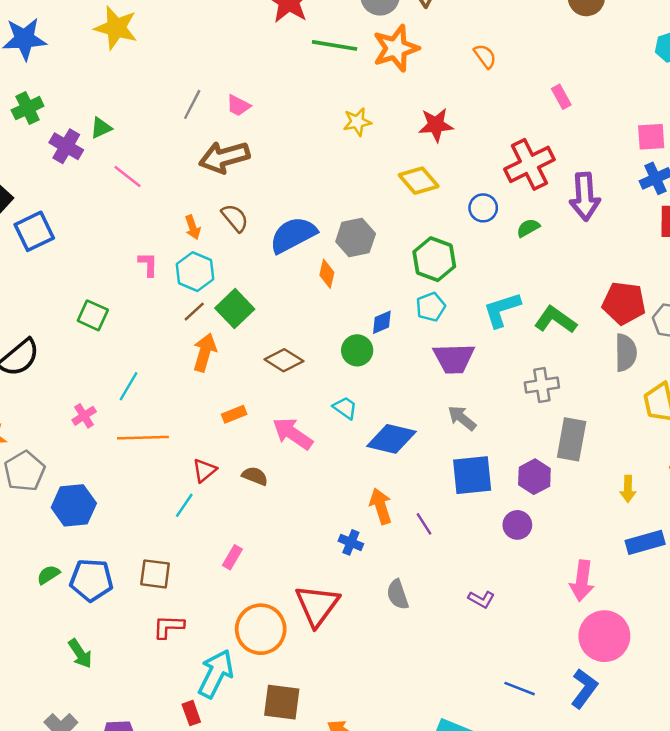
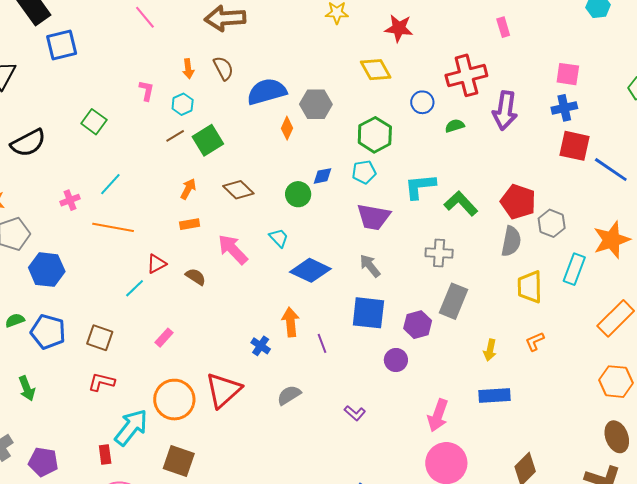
cyan hexagon: (195, 272) -> (183, 104), size x0.7
orange arrow: (205, 352) -> (188, 189), moved, size x0.7
gray semicircle: (398, 595) -> (289, 395), turned 65

